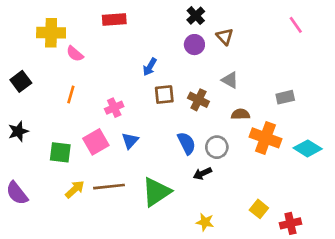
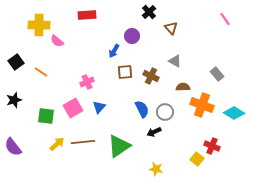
purple circle: (194, 45) -> (132, 36), moved
orange line: (71, 95) -> (41, 72), moved, turned -72
gray rectangle: (285, 97) -> (217, 74), turned 64
red cross: (290, 223) -> (212, 146), moved, turned 35

